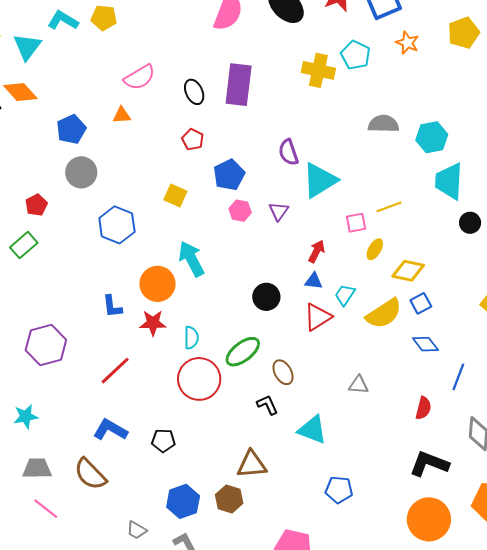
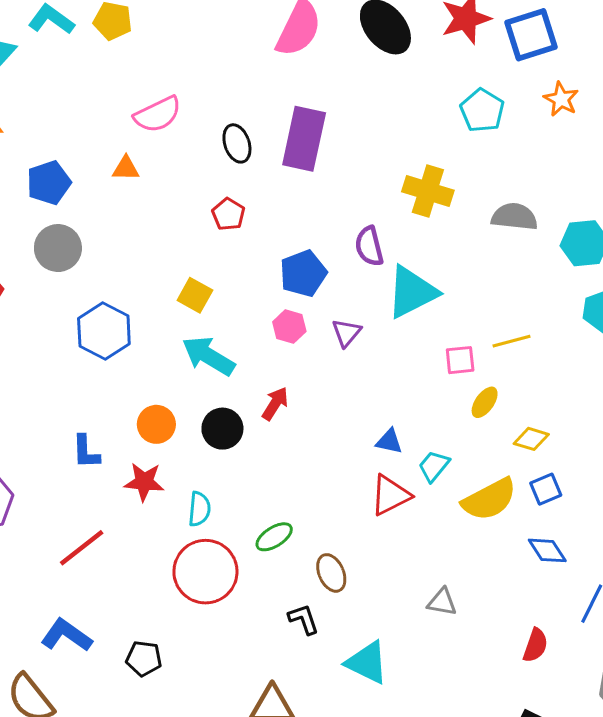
yellow cross: (318, 70) -> (428, 191), moved
blue pentagon: (229, 175) -> (303, 273), moved
red arrow: (317, 251) -> (275, 404), moved
cyan arrow: (191, 259) -> (208, 356), moved, turned -36
yellow diamond: (408, 271) -> (531, 439), size x0.7
orange circle: (157, 284) -> (156, 424), size x0.7
black circle: (266, 297) -> (222, 429), moved
green ellipse: (243, 352) -> (274, 537), size x0.7

